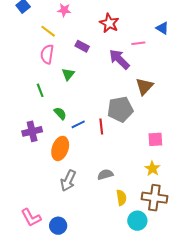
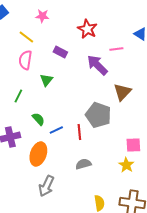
green line: (40, 90) -> (18, 96), turned 48
gray pentagon: (120, 109) -> (98, 115), turned 30
yellow star: (152, 169) -> (126, 165), moved
gray semicircle: (105, 175) -> (83, 164), moved

